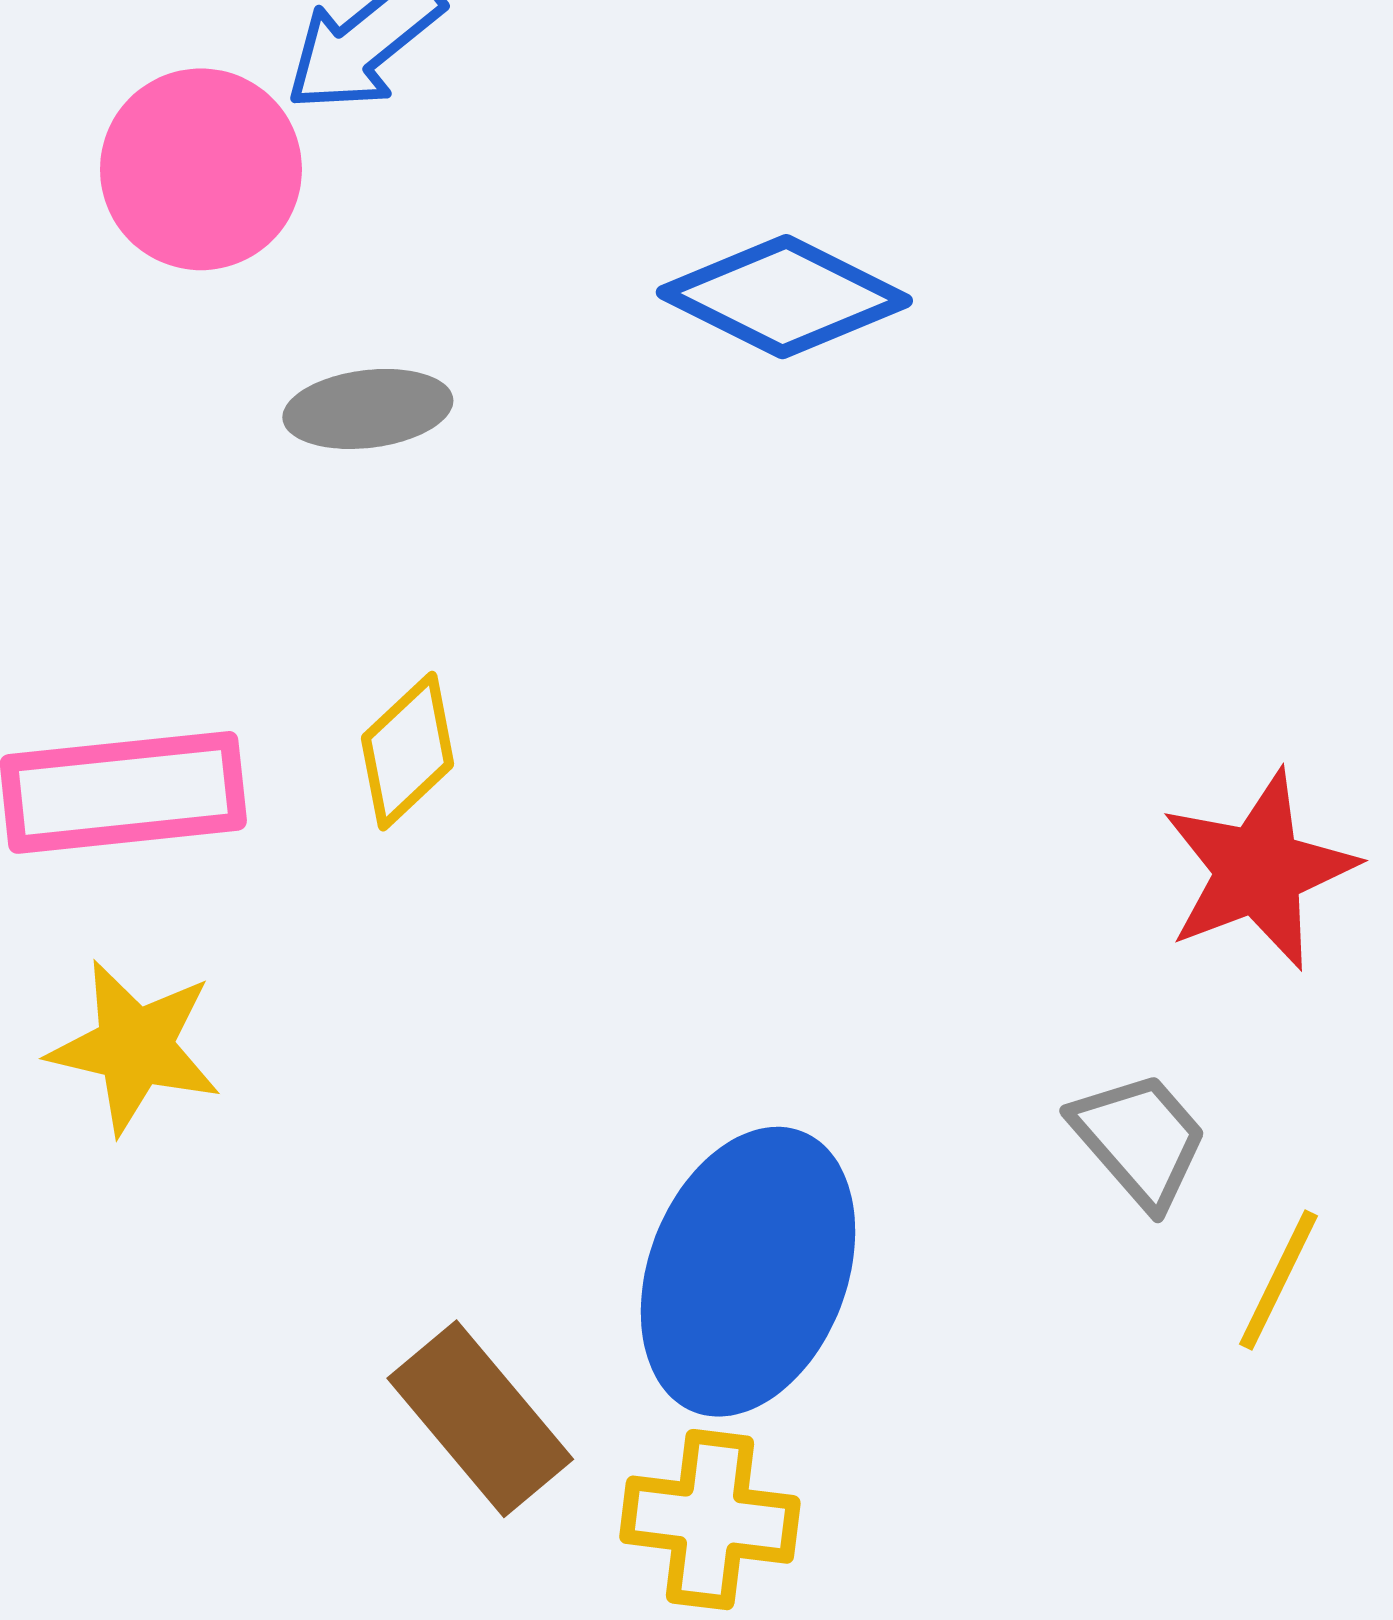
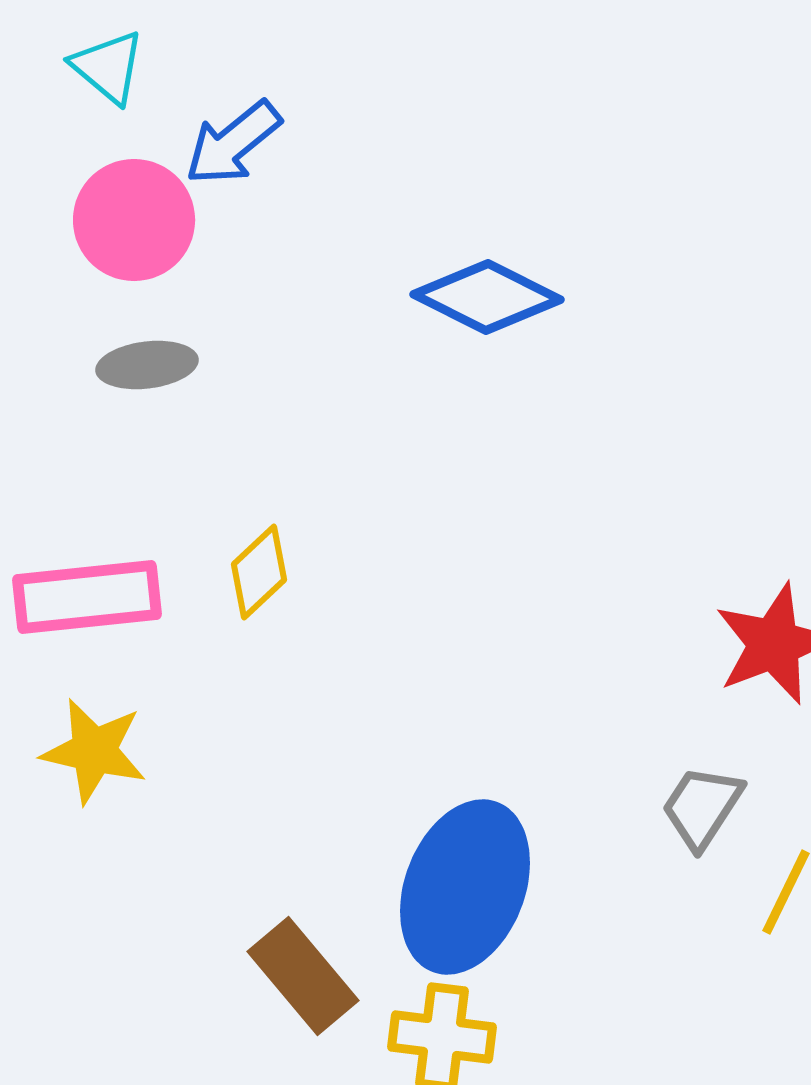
gray ellipse: (368, 409) -> (147, 365), moved
gray trapezoid: (1140, 1139) -> (702, 807), turned -106

